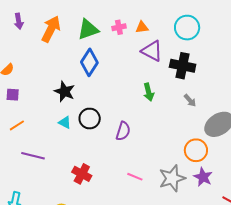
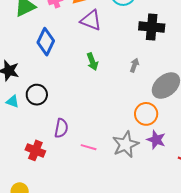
blue diamond: (89, 62) -> (46, 42), moved
black cross: (183, 66) -> (152, 27), moved
gray arrow: (190, 100) -> (134, 65), turned -112
purple semicircle: (123, 131) -> (61, 128), moved

